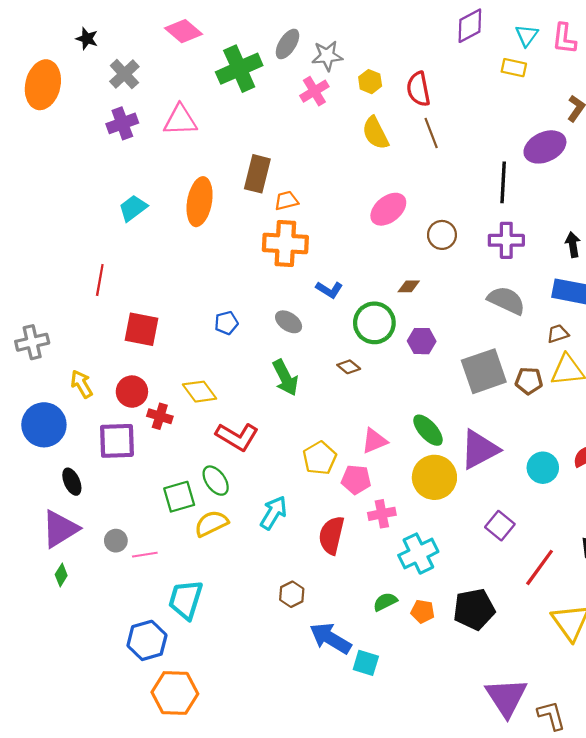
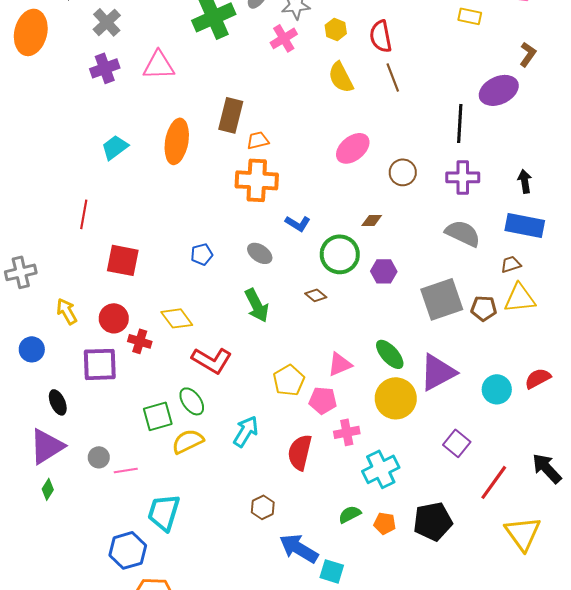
blue circle: (44, 425) -> (32, 349), size x0.6

